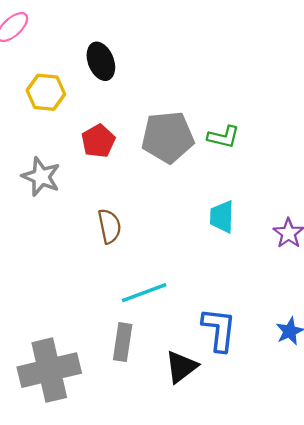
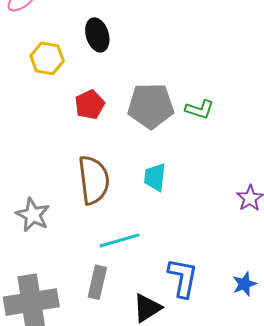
gray star: (41, 177) -> (33, 215), moved
cyan trapezoid: (222, 217) -> (155, 177), moved
brown semicircle: (109, 226) -> (94, 180), size x1.6

